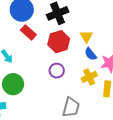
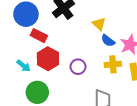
red hexagon: (59, 42) -> (48, 59), moved
yellow cross: (89, 77) -> (113, 64), turned 35

